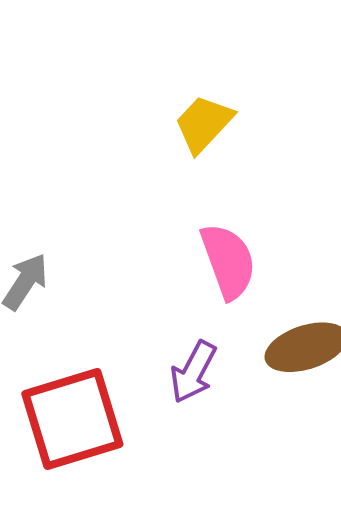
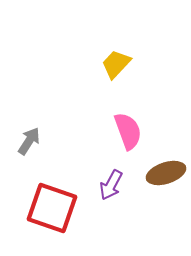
red square: (72, 419) -> (52, 208), turned 36

